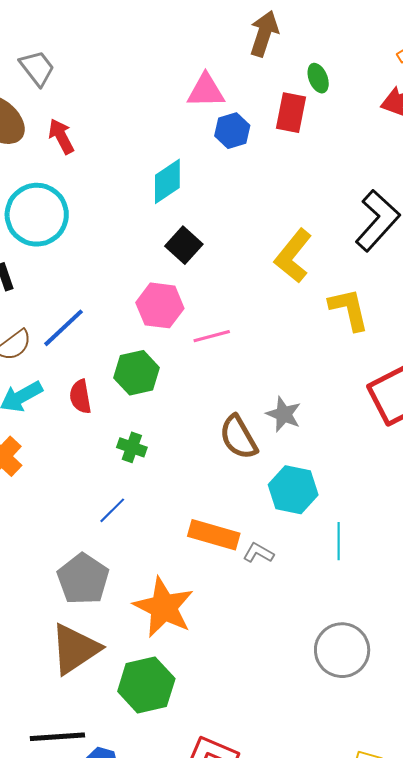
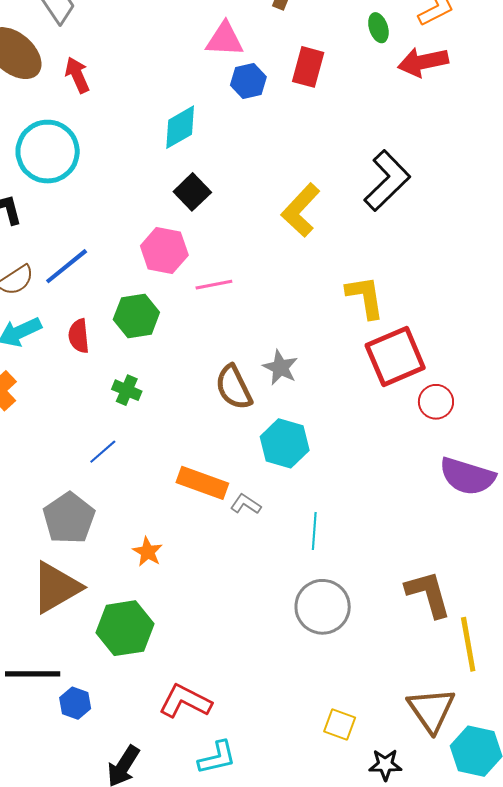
green ellipse: (318, 78) -> (378, 28), moved
yellow L-shape: (349, 309) -> (365, 297), moved
cyan line: (339, 541) -> (314, 531), moved
orange star: (164, 607) -> (148, 552), size x0.5

